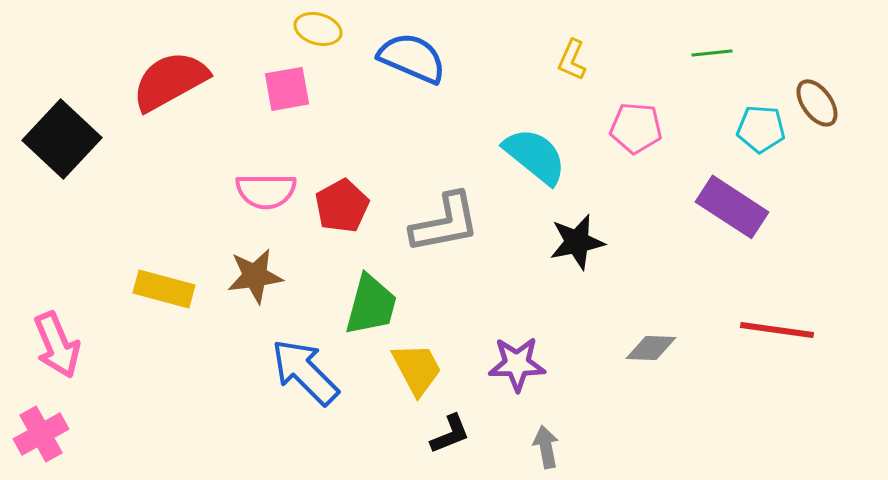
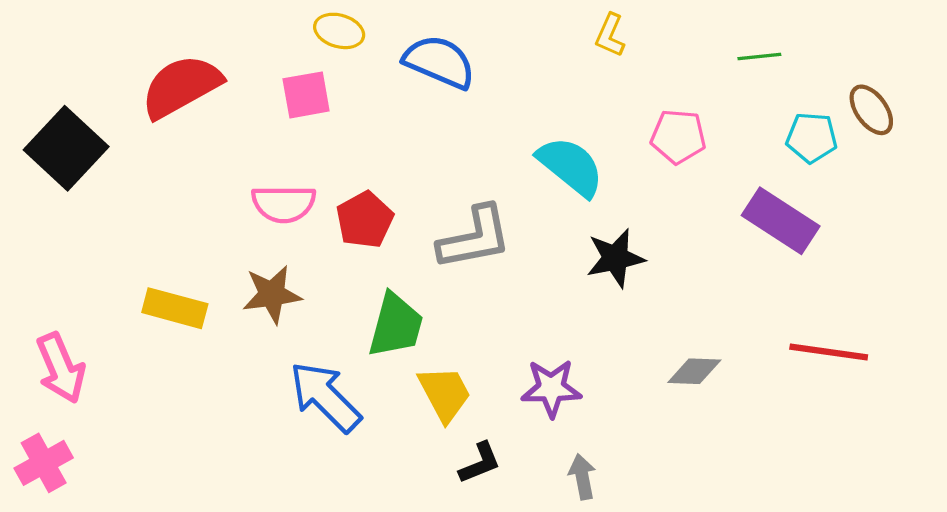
yellow L-shape: (572, 60) -> (610, 35), moved

